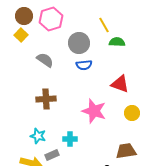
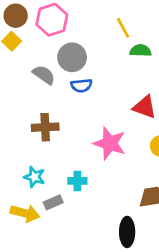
gray circle: (79, 43) -> (72, 57), moved
blue semicircle: (84, 65) -> (81, 86), moved

